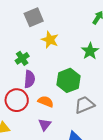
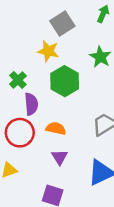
gray square: (34, 17) -> (62, 23), moved
green hexagon: (69, 80) -> (65, 81), moved

